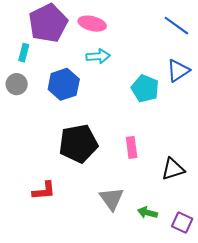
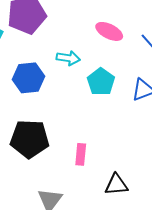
pink ellipse: (92, 24) -> (109, 31), moved
cyan pentagon: (145, 89) -> (101, 82), moved

